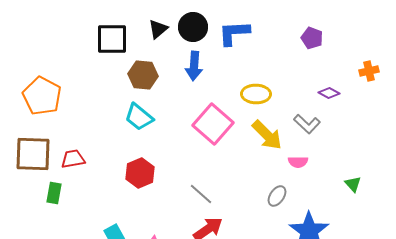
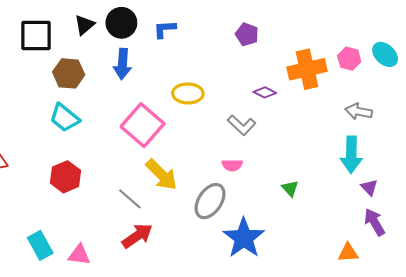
blue L-shape: (234, 33) -> (165, 29), size x0.7
orange cross: (369, 71) -> (307, 69), size x1.8
yellow arrow: (267, 135) -> (161, 175), moved
gray ellipse: (277, 196) -> (210, 201), size x1.6

